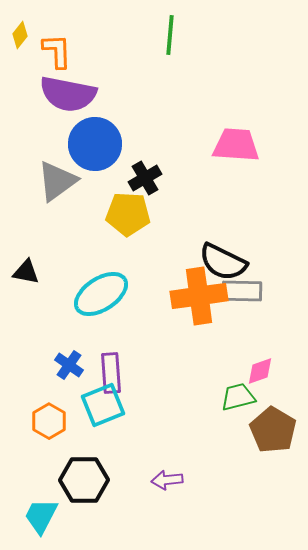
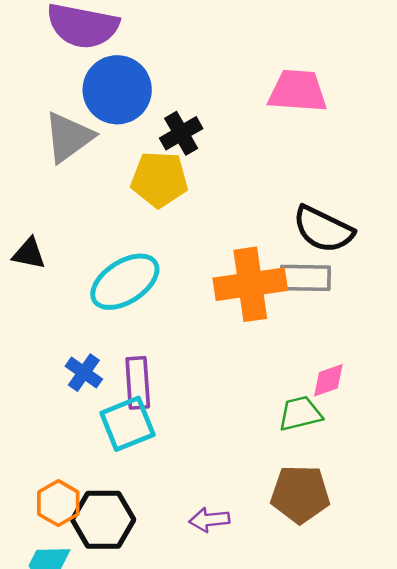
black semicircle: (223, 262) -> (323, 229), moved
orange hexagon: (49, 421) -> (58, 503), moved
brown pentagon: (273, 430) -> (300, 494), moved, turned -30

